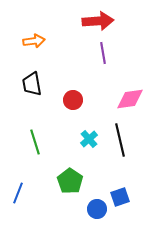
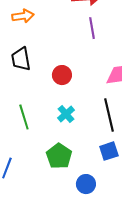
cyan cross: (89, 139) -> (66, 114), moved
blue square: (120, 197) -> (109, 151), moved

